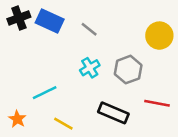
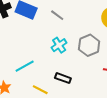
black rectangle: (113, 113) -> (63, 78), moved, size x0.7

